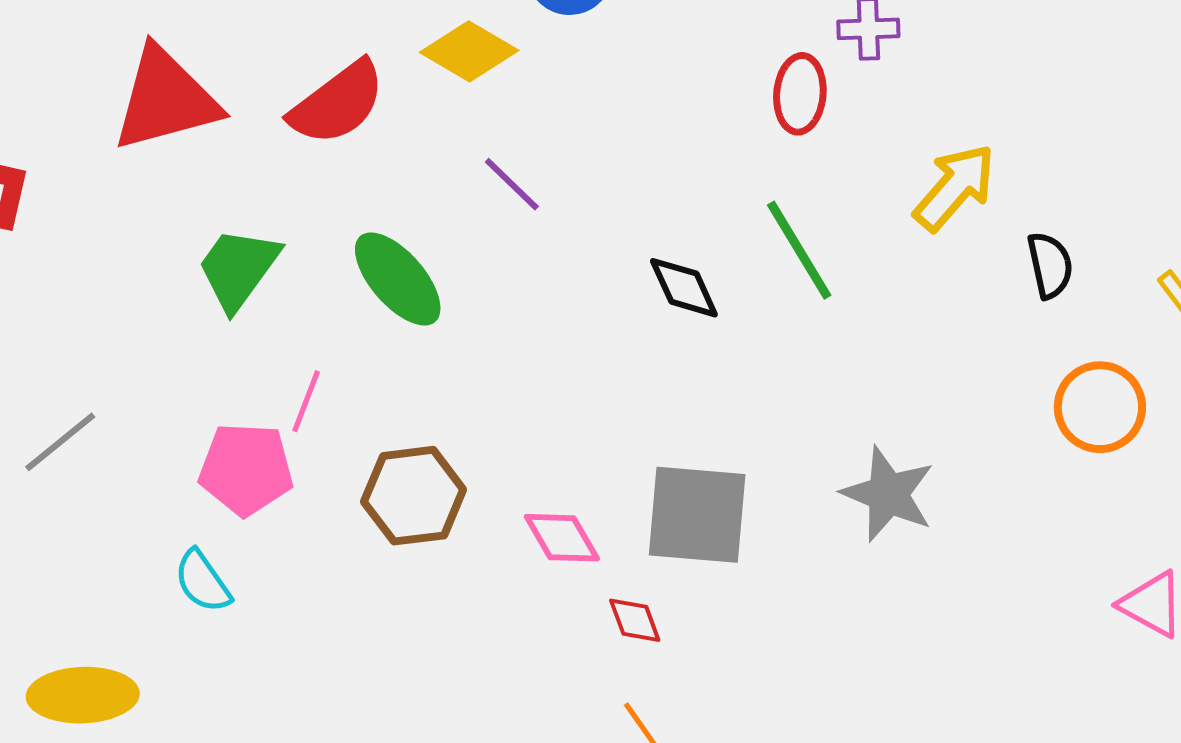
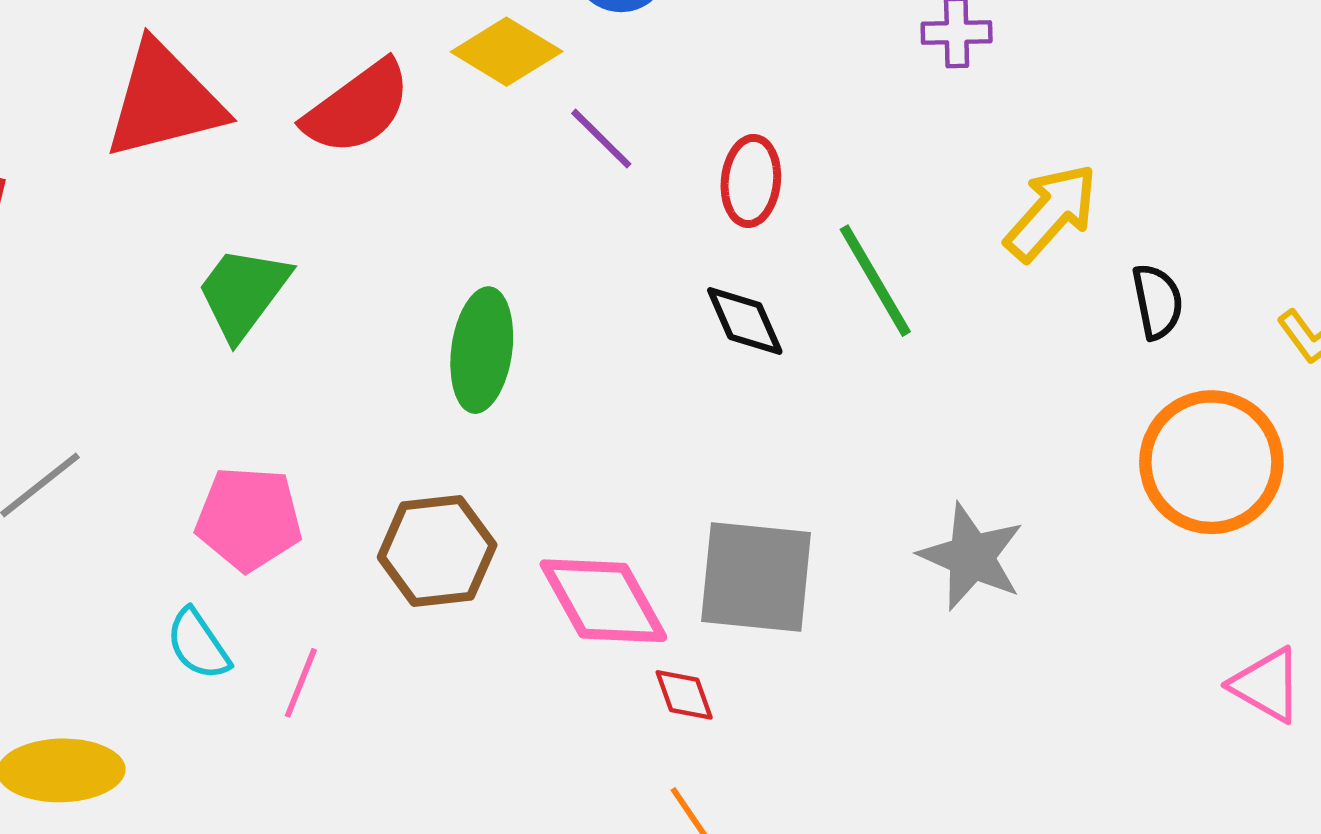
red ellipse: (800, 94) -> (751, 181), moved
purple line: (512, 184) -> (601, 139), moved
green ellipse: (398, 279) -> (482, 350), moved, turned 48
pink line: (306, 401) -> (301, 683), moved
orange circle: (1100, 407) -> (1211, 462), size x1.4
pink diamond: (562, 538) -> (603, 601), size x1.5

